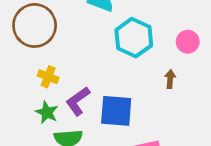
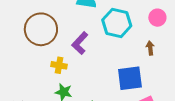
purple L-shape: (78, 101) -> (80, 43), moved
blue square: (116, 111) -> (130, 78), moved

